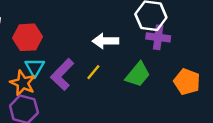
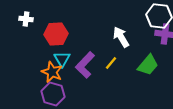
white arrow: (105, 41) -> (121, 37), turned 60

